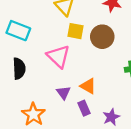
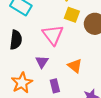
purple triangle: (63, 93) -> (42, 62), moved
purple rectangle: (84, 108) -> (55, 86), moved

